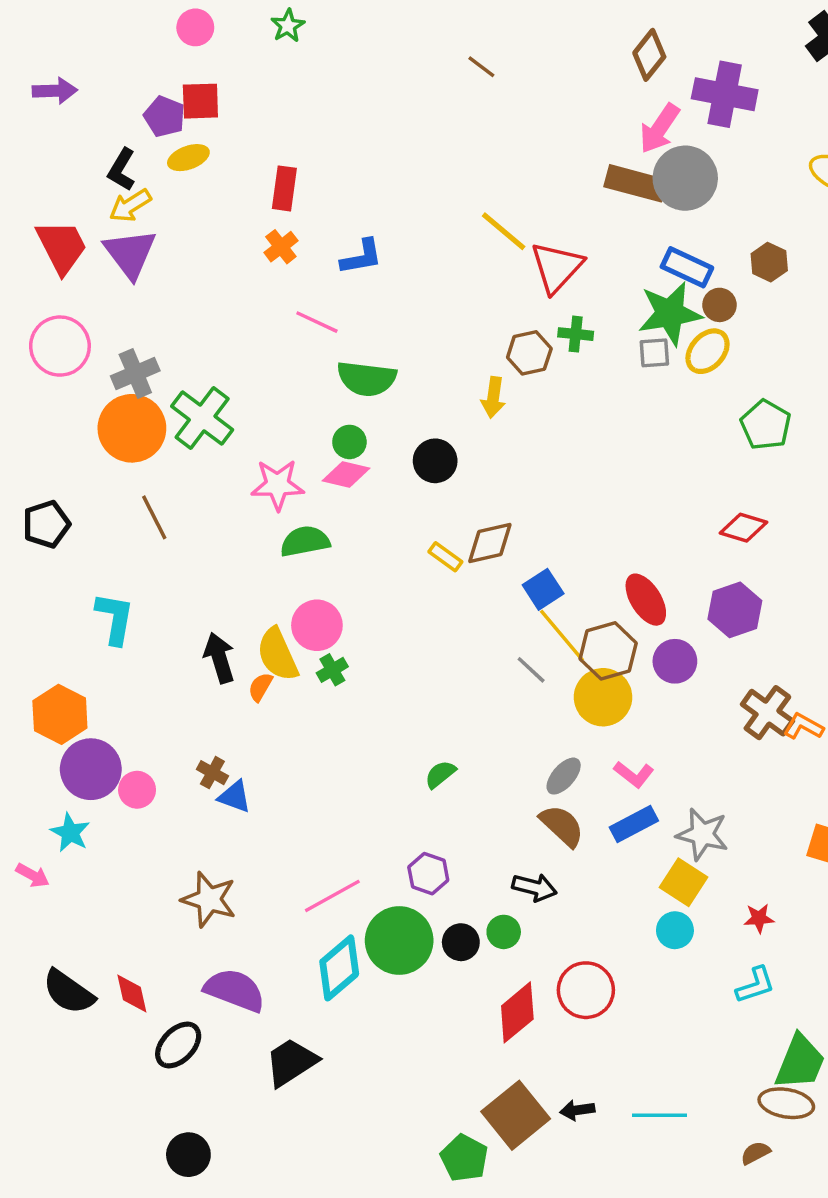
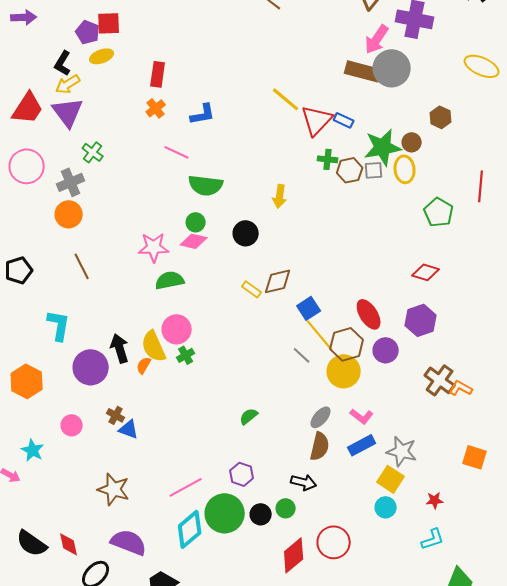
red trapezoid: (62, 247) -> (28, 108), turned 60
blue rectangle: (687, 267) -> (344, 120), moved, size x0.7
yellow ellipse: (708, 351) -> (405, 169), turned -48
brown hexagon: (529, 353) -> (350, 170), moved
green cross: (202, 418) -> (93, 152), moved, size x0.6
orange circle: (132, 428) -> (69, 214), size x0.7
purple circle: (91, 769) -> (91, 367), moved
brown semicircle: (562, 826) -> (320, 446), turned 60

